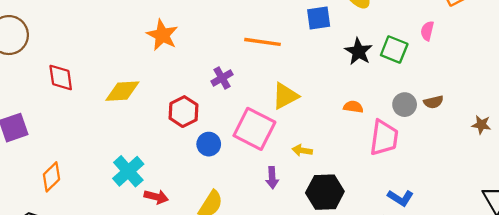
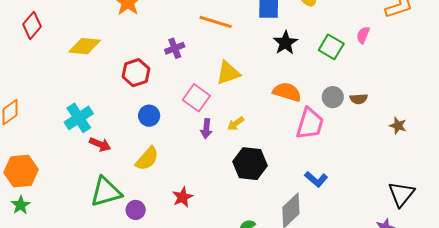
black star: (359, 51) -> (285, 43), moved
red diamond: (61, 78) -> (32, 25), turned 40
orange semicircle: (353, 107) -> (287, 92), size x1.6
pink square: (254, 129) -> (196, 98), size x0.7
blue circle: (209, 144) -> (149, 116), moved
yellow arrow: (302, 150) -> (236, 124), turned -54
purple arrow: (272, 178) -> (206, 129), moved

